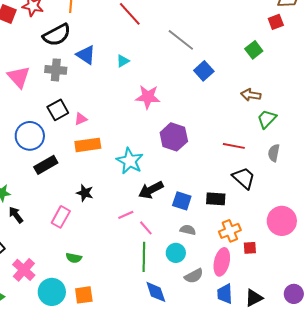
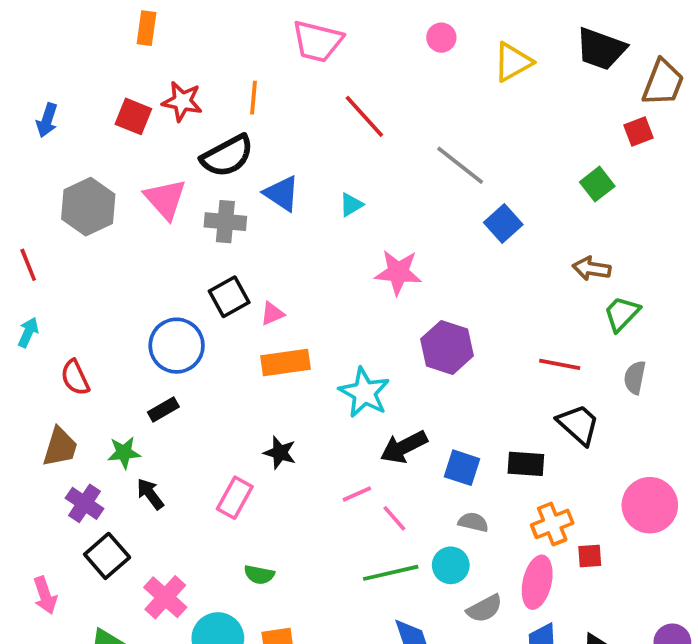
pink triangle: (19, 77) -> (165, 199), moved
black rectangle: (46, 165) -> (163, 409), moved, size x0.7
green line: (144, 257) -> (391, 573), turned 76

